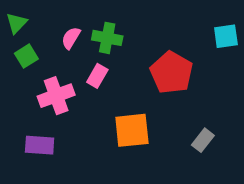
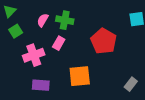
gray rectangle: (203, 140) -> (131, 84), moved
purple rectangle: (40, 145) -> (41, 85), moved

